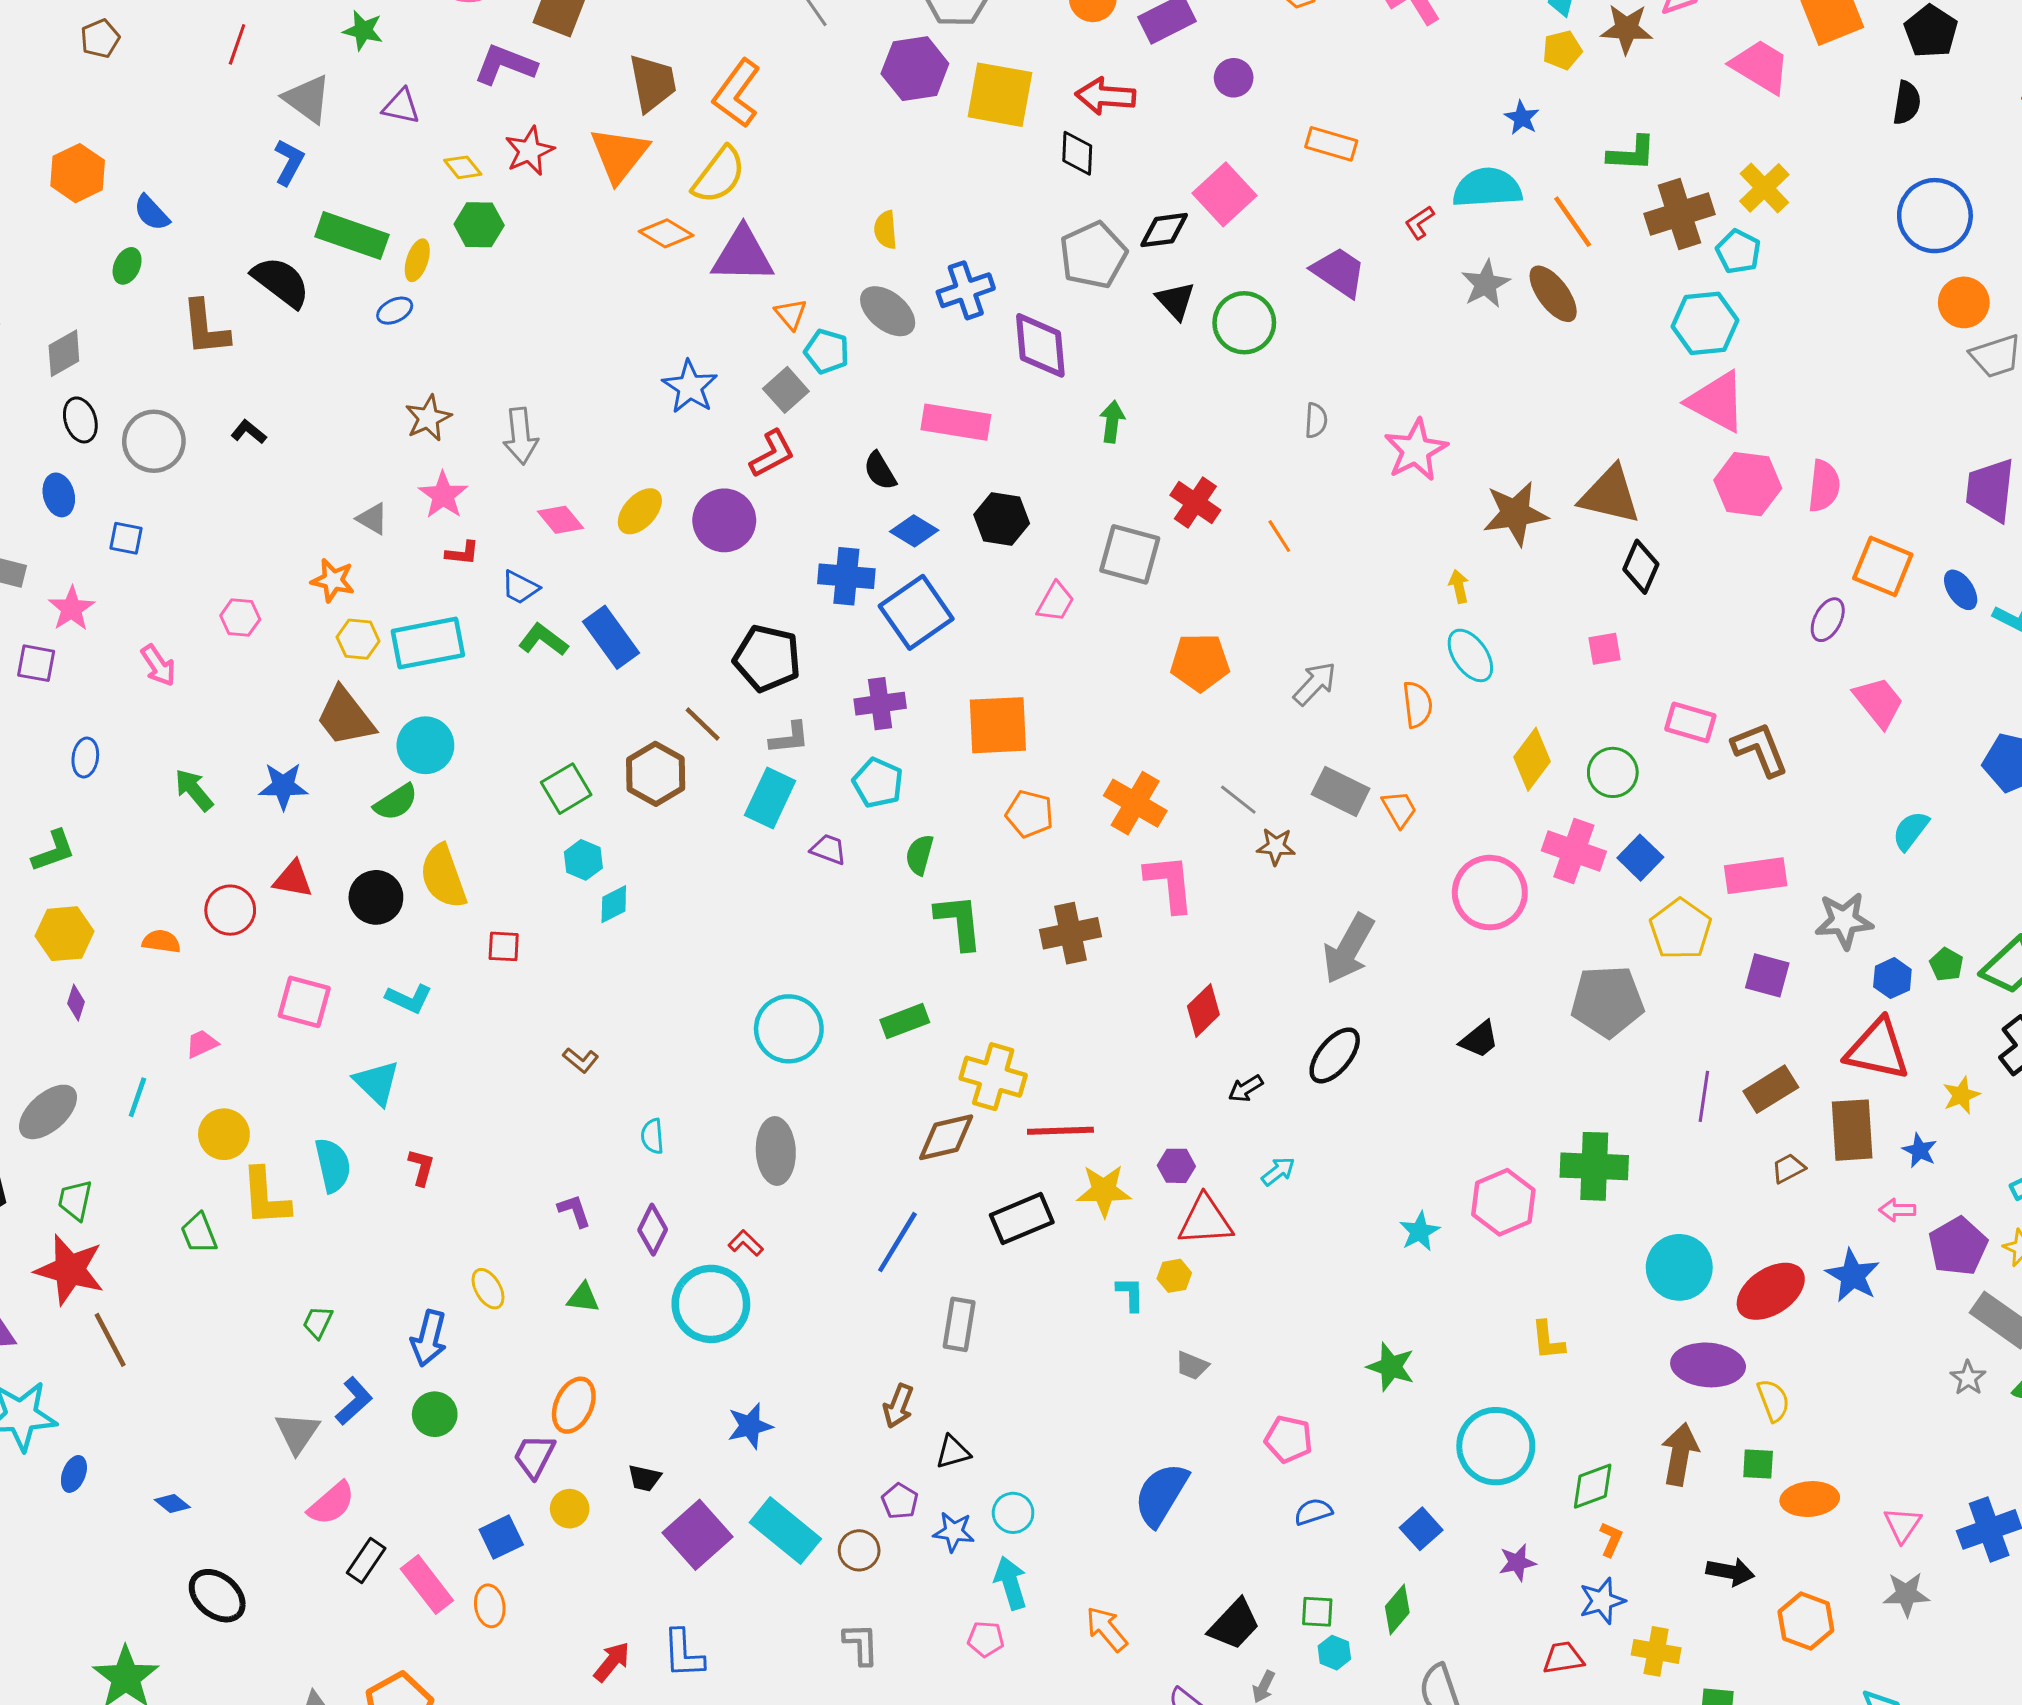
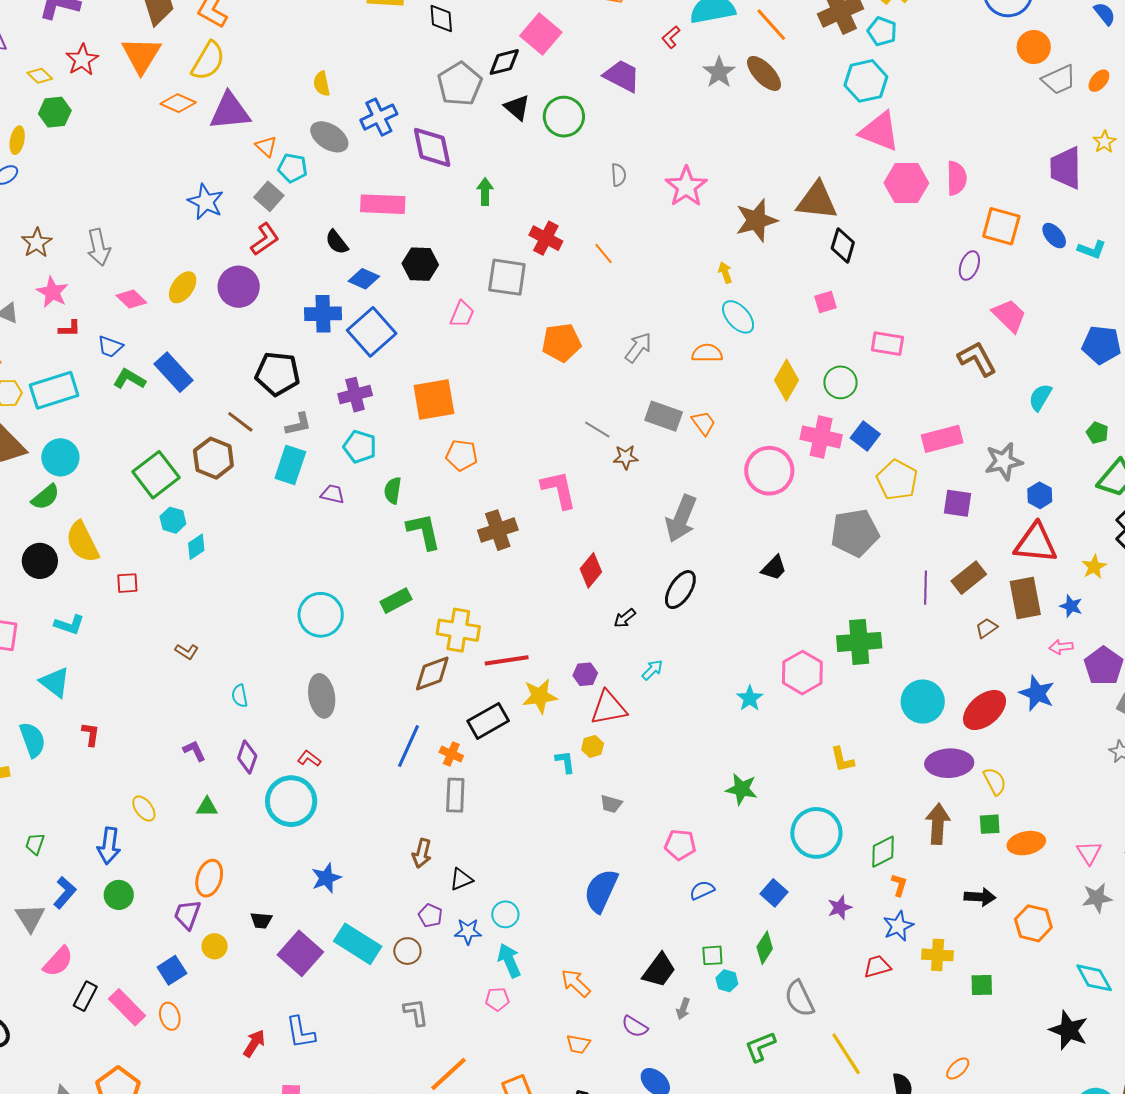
orange semicircle: (1417, 704) -> (707, 353), turned -76
brown L-shape: (1760, 749) -> (977, 359), moved
green square: (566, 789) -> (156, 475), size x1.4
orange cross: (1135, 803) -> (451, 754), moved, size x0.6
green pentagon: (1946, 964) -> (1097, 433), moved

